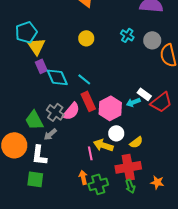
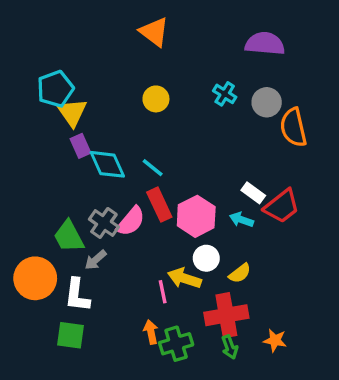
cyan arrow: (133, 102) -> (241, 220), moved, turned 40

